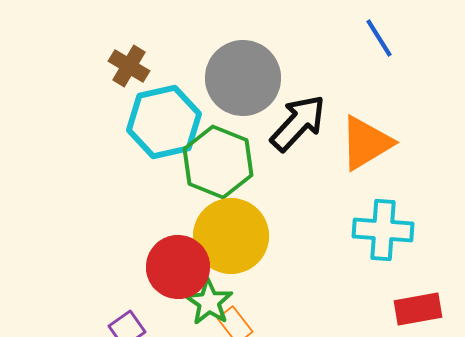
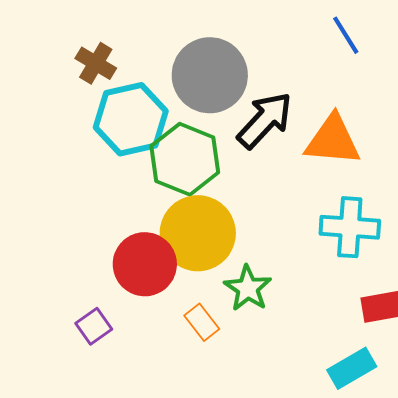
orange triangle: (366, 143) -> (333, 140), turned 36
green star: (209, 302) -> (248, 288), moved

